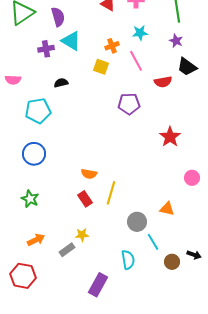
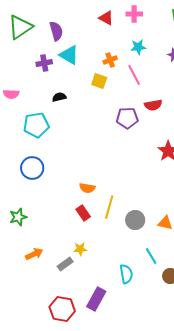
red semicircle: (163, 82) -> (153, 105), moved
green star: (30, 199) -> (18, 217), moved, turned 30
gray circle: (137, 222) -> (135, 220), moved
red hexagon: (23, 276) -> (62, 309), moved

